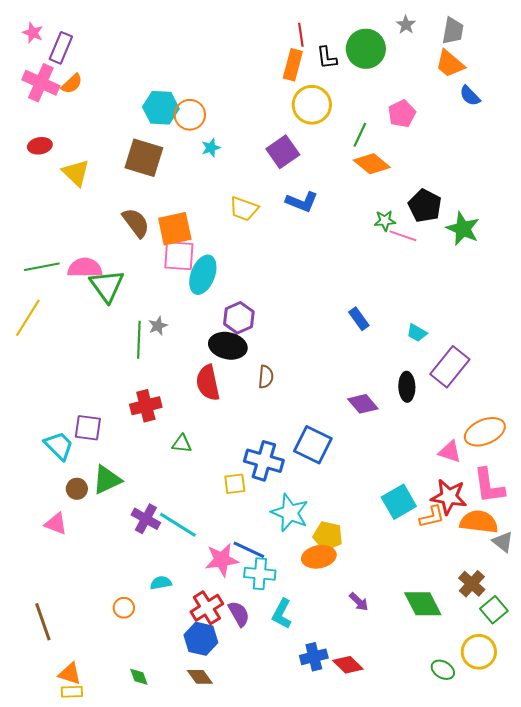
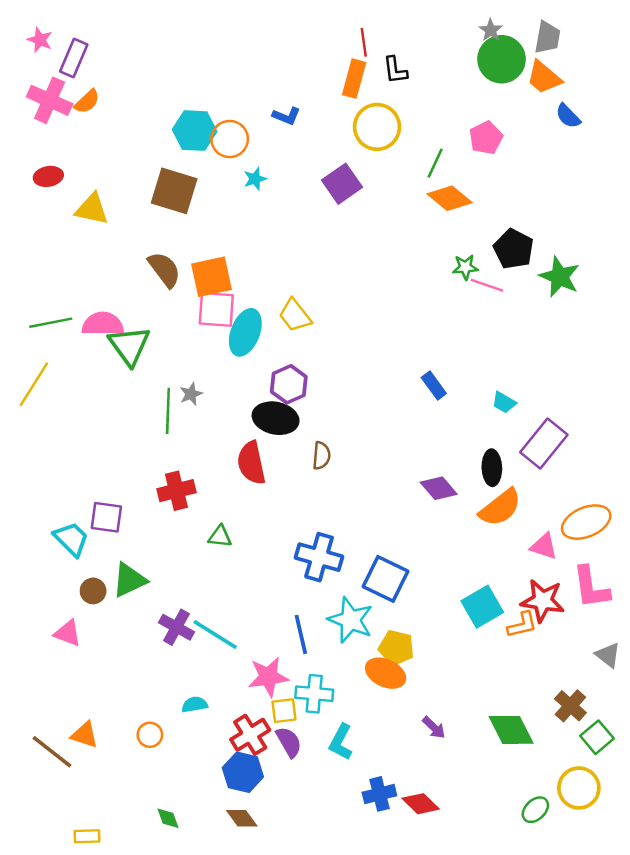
green circle: (366, 49) -> (502, 59), moved
yellow triangle: (76, 173) -> (92, 209), turned -32
blue L-shape: (302, 202) -> (286, 116), moved, size x0.7
yellow trapezoid: (244, 209) -> (295, 315), moved, turned 32
blue square: (313, 445) -> (386, 579), moved
yellow square: (235, 484) -> (284, 711), moved
orange semicircle: (479, 522) -> (500, 508), moved, turned 135
blue line: (249, 550) -> (301, 634), moved, turned 52
orange ellipse: (319, 557) -> (386, 673), turned 36
brown line: (43, 622) -> (52, 752), turned -33
green ellipse: (443, 670) -> (535, 810), turned -75
orange triangle: (70, 674) -> (85, 735), moved

